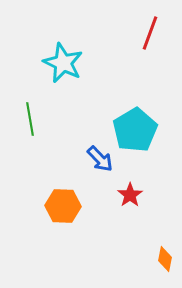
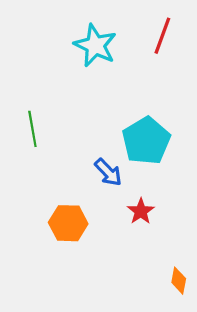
cyan star: (63, 63) -> (95, 45), moved

